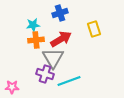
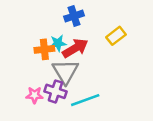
cyan star: (33, 25) -> (58, 43), moved
yellow rectangle: (94, 29) -> (116, 36), turned 70
pink star: (12, 87) -> (34, 95), moved

